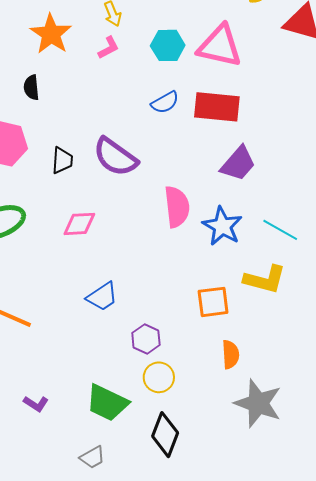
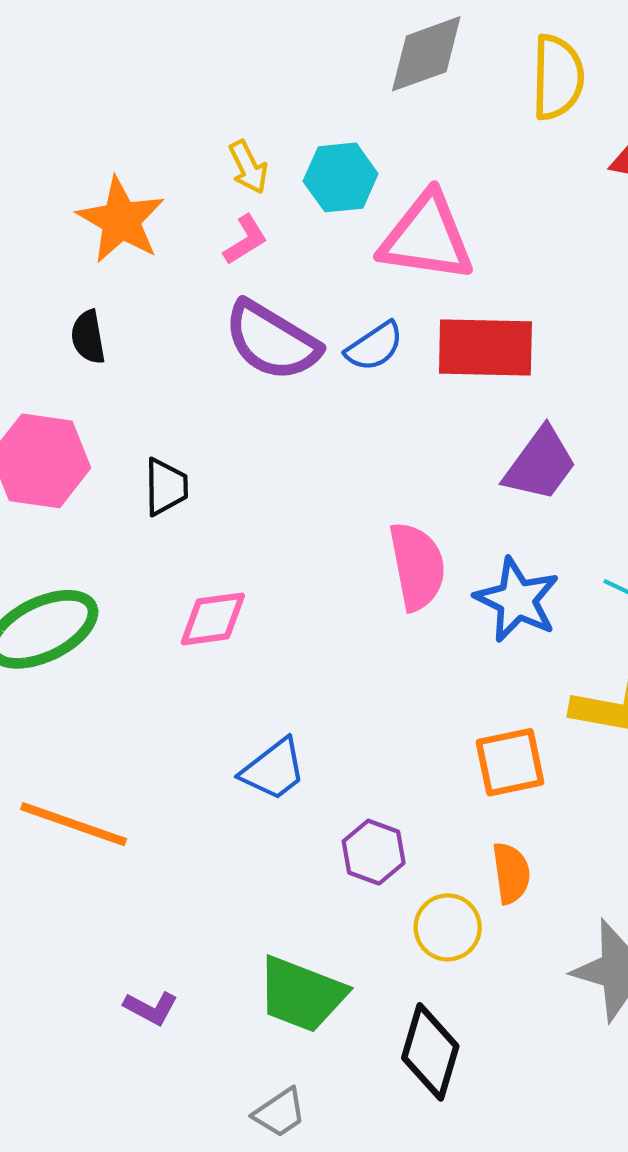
cyan hexagon: (168, 45) -> (341, 177), moved
pink triangle: (220, 46) -> (427, 237), moved
purple semicircle: (115, 157) -> (272, 341), moved
orange semicircle: (231, 354) -> (511, 873), moved
yellow circle: (159, 377) -> (448, 927), moved

